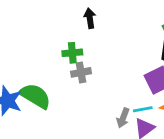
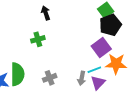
gray cross: (81, 72) -> (50, 78), moved
green semicircle: (35, 96) -> (17, 74), turned 70

